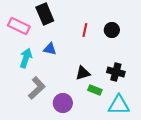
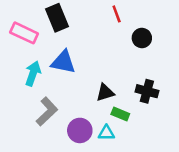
red line: (85, 30) -> (117, 14), moved, turned -32
blue triangle: (50, 49) -> (63, 62), size x1.5
cyan triangle: (119, 105) -> (106, 133), moved, size x0.6

